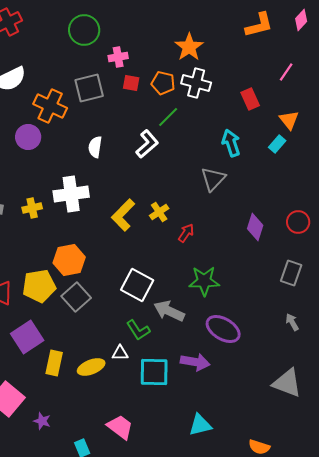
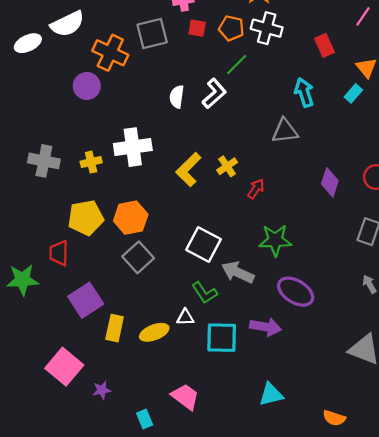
white semicircle: (95, 147) -> (177, 97), moved
gray triangle: (213, 179) -> (285, 131), turned 40
yellow pentagon: (39, 286) -> (86, 218), moved
purple star: (42, 421) -> (102, 390), turned -30

